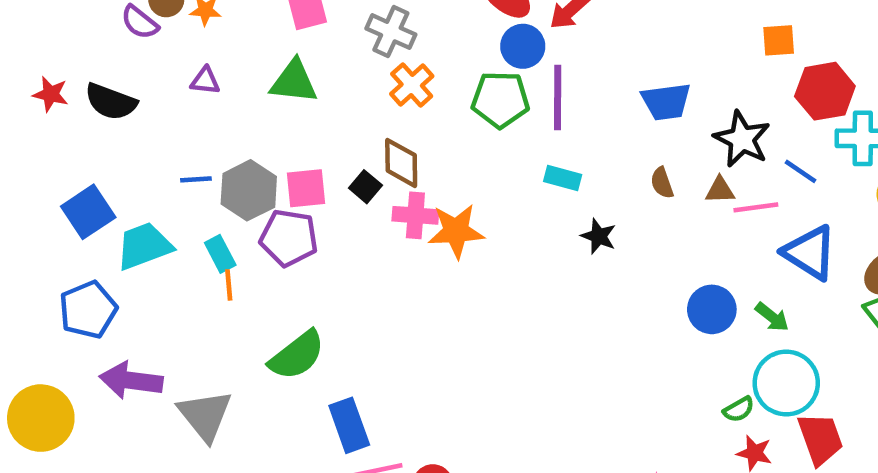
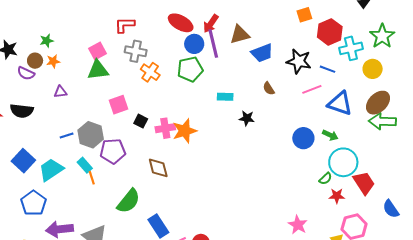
green triangle: (294, 82) -> (98, 70), moved
purple line: (558, 98) -> (213, 44), moved
brown diamond: (401, 163) -> (158, 168), moved
pink square: (306, 188) -> (118, 105), moved
brown triangle: (720, 190) -> (240, 35), moved, size x1.5

